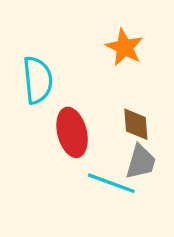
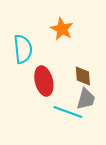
orange star: (124, 47) -> (62, 29), moved

